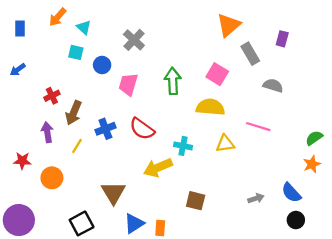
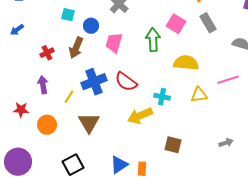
gray rectangle: (250, 54) -> (208, 23), moved
pink square: (217, 74) -> (176, 24), moved
brown arrow: (74, 113) -> (76, 48), moved
pink line: (258, 127) -> (228, 80), turned -35
blue cross: (105, 129) -> (94, 82), size x1.4
brown triangle: (113, 193) -> (89, 123), moved

